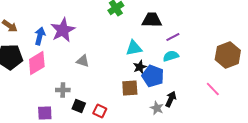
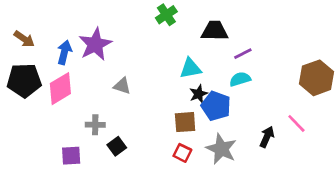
black arrow: (171, 99) -> (267, 137), moved
black square: (79, 106) -> (117, 146), turned 32
gray star: (157, 108) -> (221, 149), size x1.6
red square: (100, 111) -> (182, 153), moved

